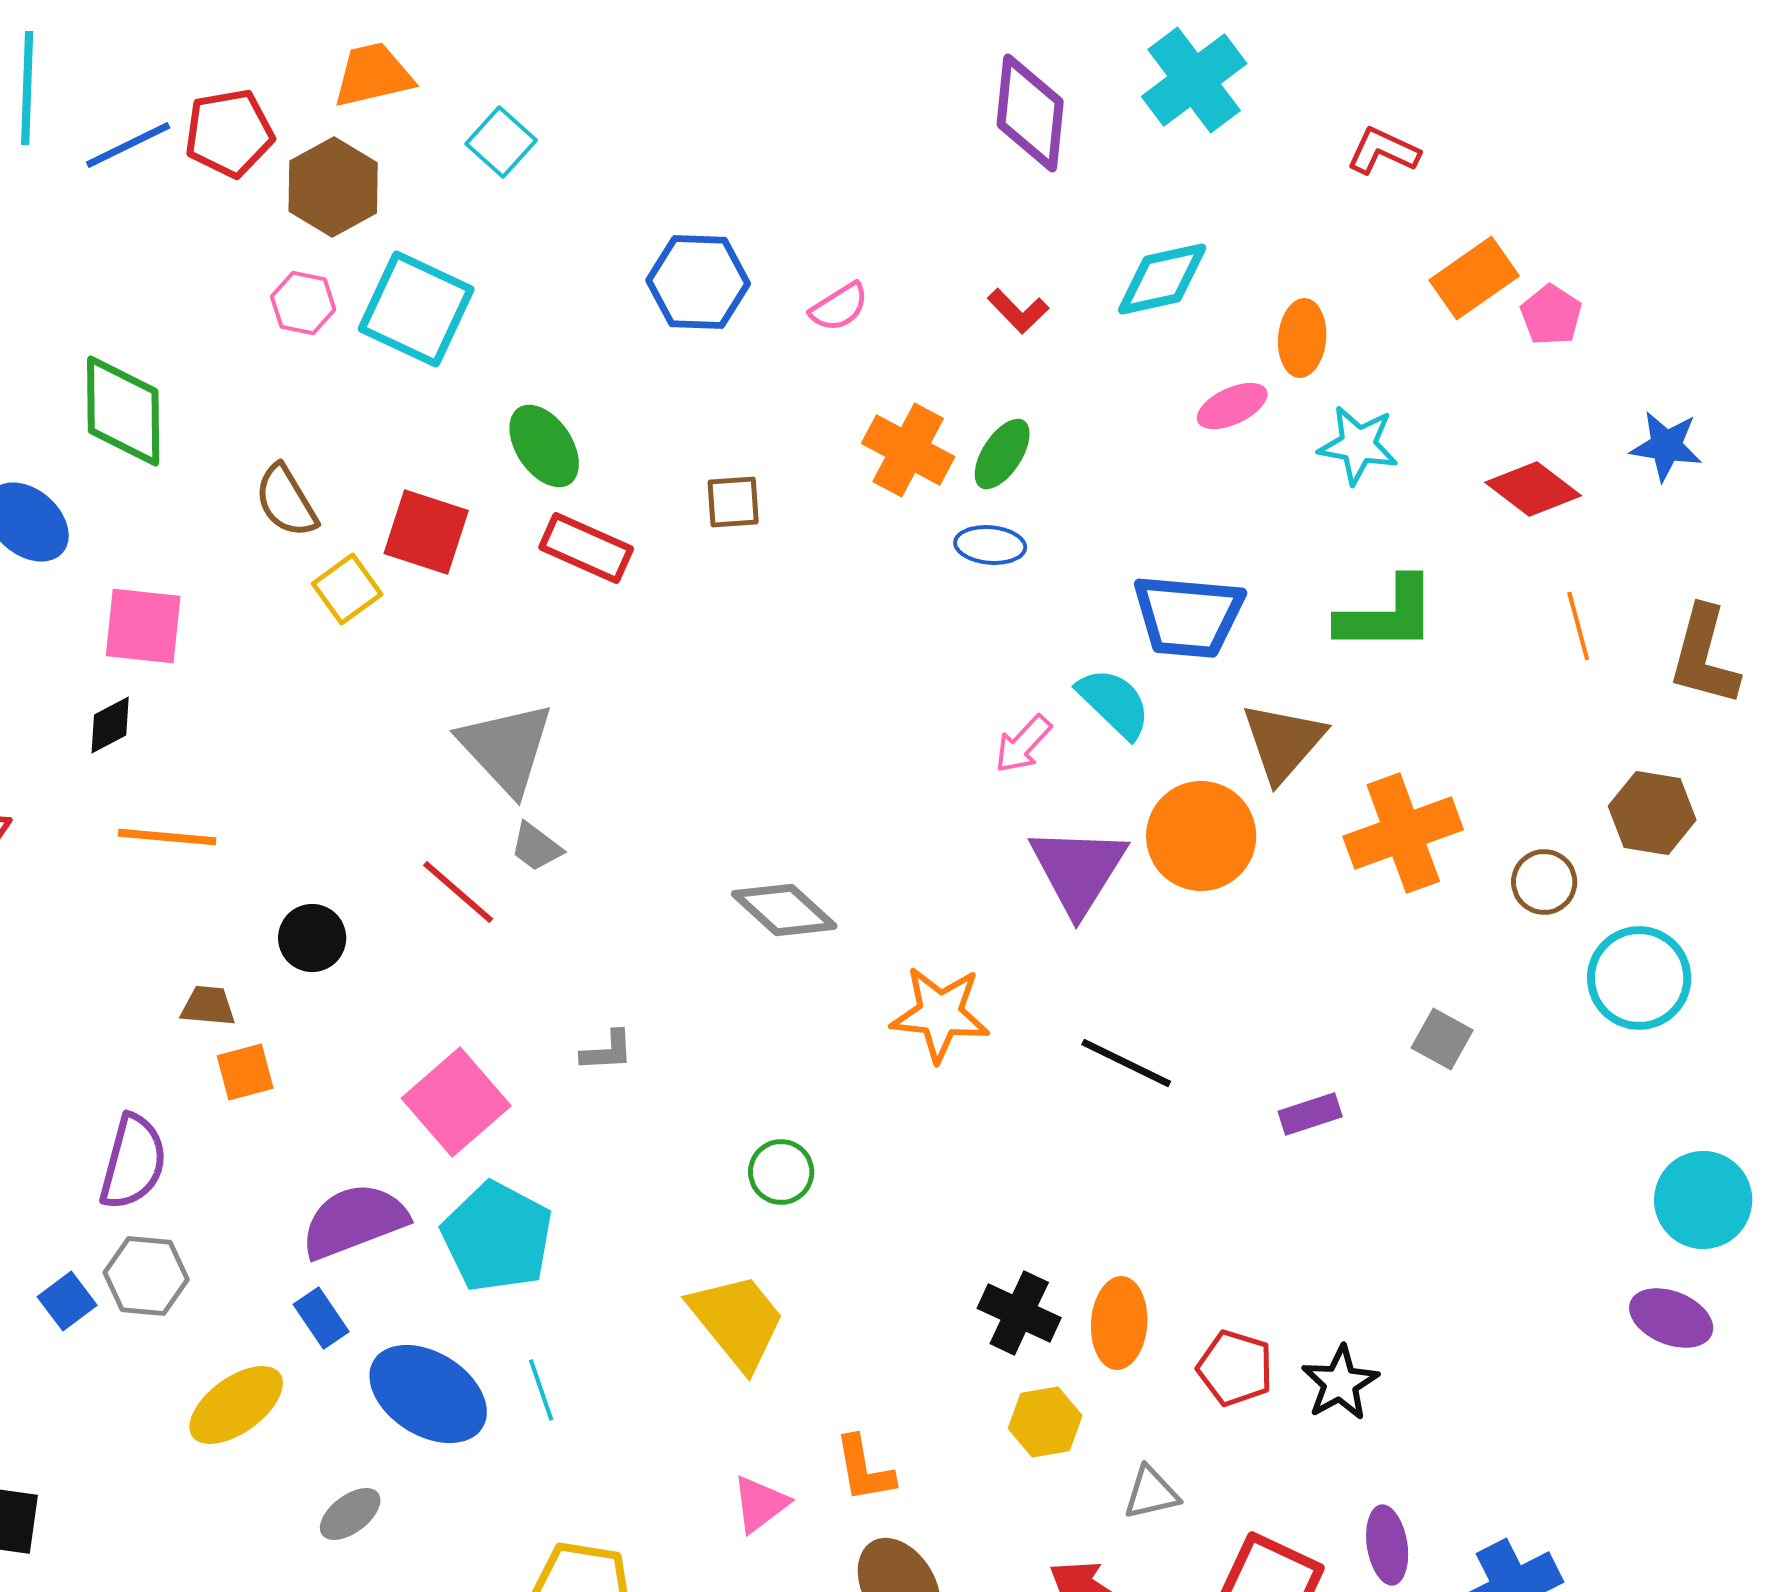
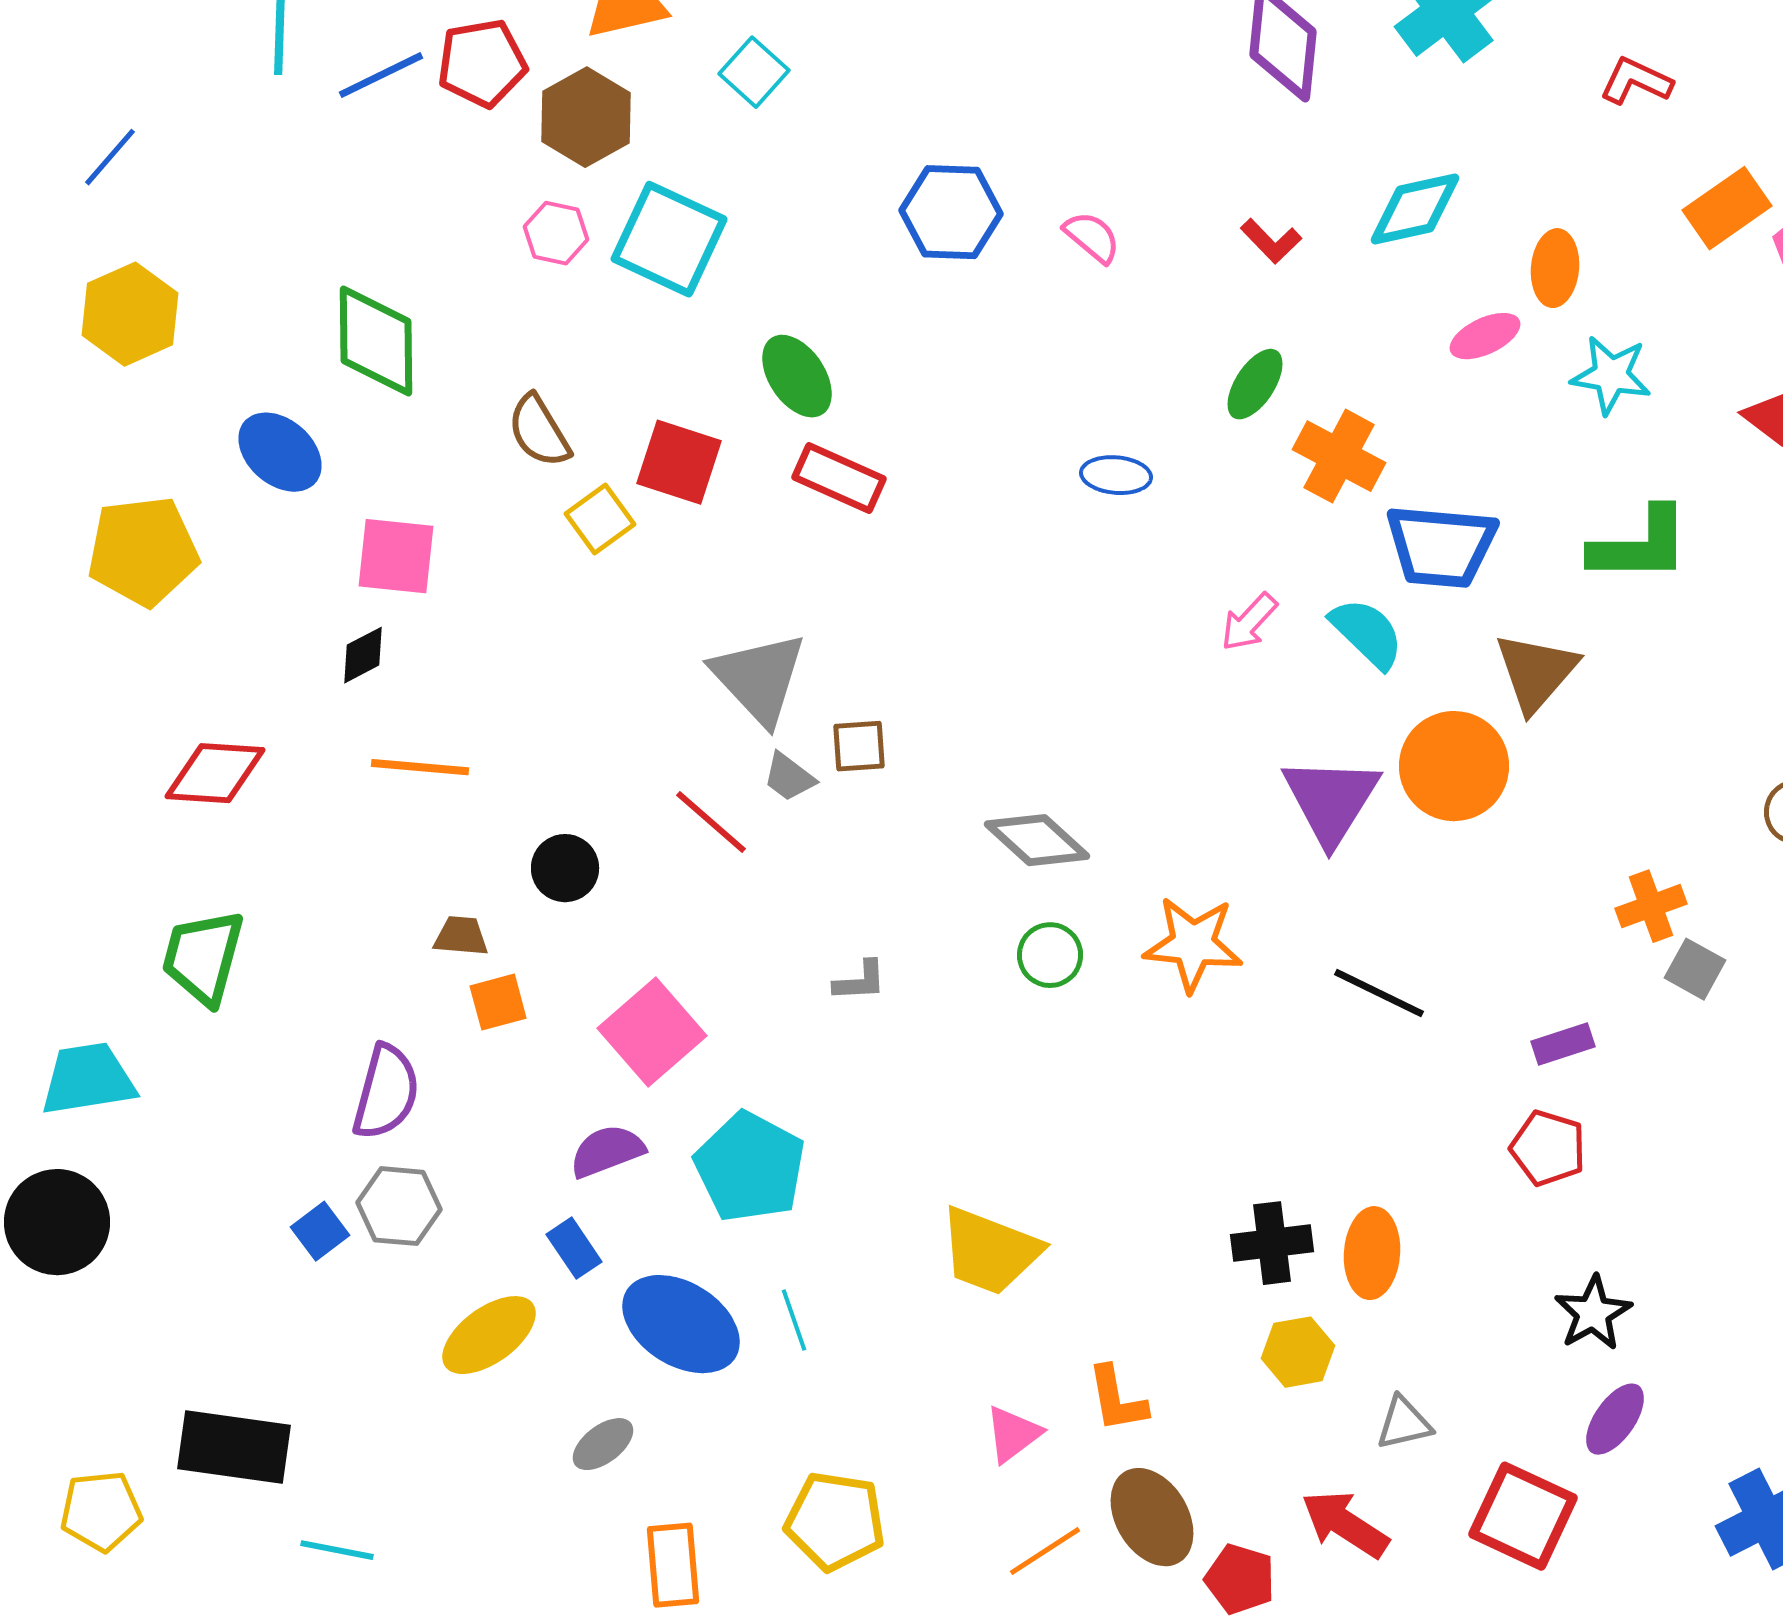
pink semicircle: (839, 307) -> (1092, 237), turned -108
orange cross: (908, 450) -> (1339, 456), moved
brown square: (733, 502) -> (859, 746), moved
blue ellipse: (990, 545) -> (1116, 475), moved
pink arrow: (1023, 744) -> (1249, 622), moved
orange cross: (1403, 833) -> (1651, 906), moved, size x0.6
pink square: (456, 1102) -> (652, 1032), moved
green circle: (781, 1172) -> (1050, 955), moved
purple semicircle: (354, 1221) -> (607, 1151), size x0.7
black cross: (1019, 1313) -> (1272, 1243), turned -32
yellow trapezoid: (737, 1321) -> (990, 1251), turned 150
red pentagon: (1235, 1368) -> (1548, 1148), moved
purple ellipse: (1387, 1545) -> (1615, 1419), moved, turned 44

